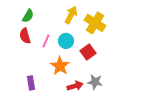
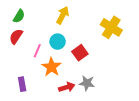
yellow cross: (95, 23) -> (111, 27), moved
red semicircle: (25, 36) -> (16, 36), turned 49
pink line: (46, 41) -> (37, 51), moved

